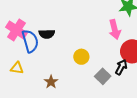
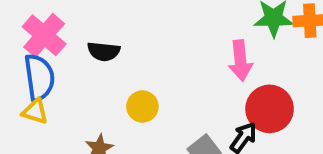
blue semicircle: (30, 41) -> (39, 77), moved
yellow circle: (81, 57) -> (142, 106), moved

